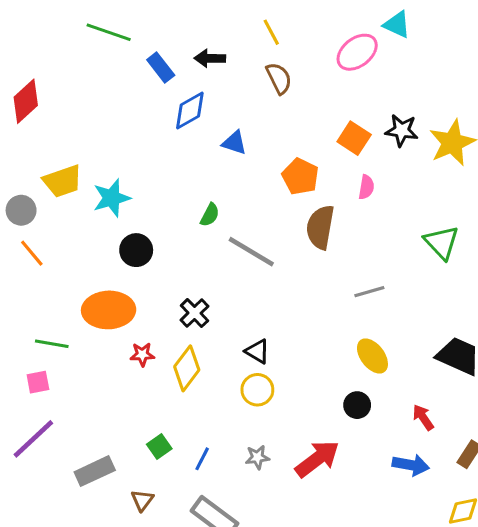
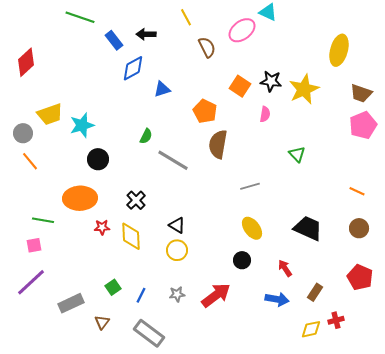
brown semicircle: (279, 78) -> (207, 47), moved
blue triangle: (234, 143) -> (162, 89), turned -36
pink semicircle: (366, 187) -> (265, 114), moved
green triangle: (442, 242) -> (297, 154), size x0.7
yellow diamond: (187, 368) -> (131, 236), turned -40

